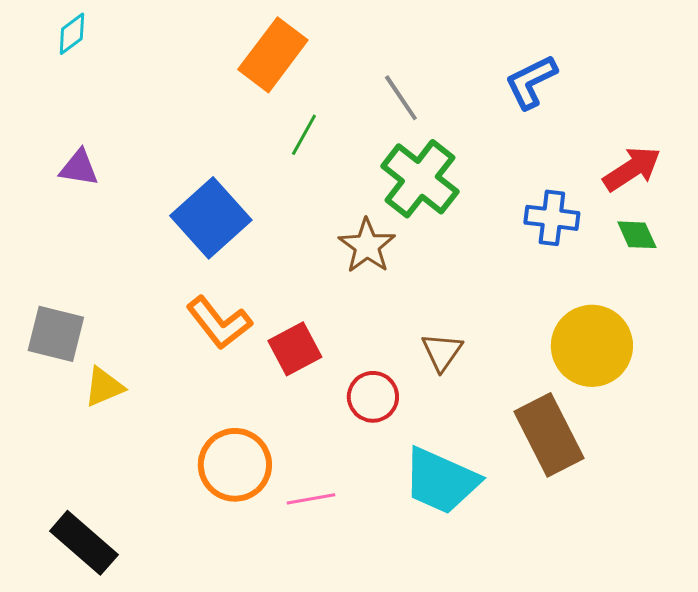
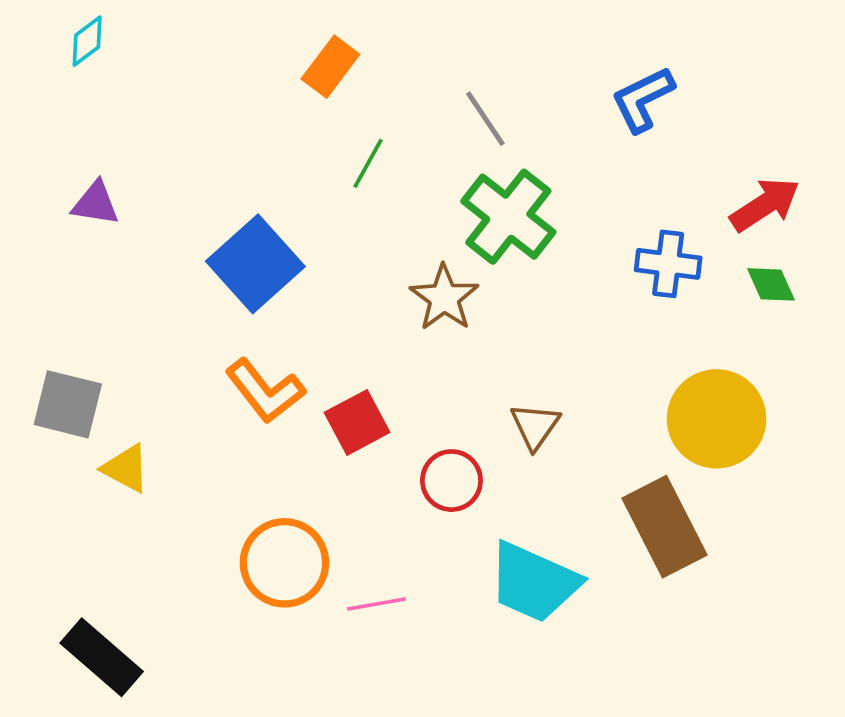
orange rectangle: (273, 55) -> (330, 67), size x0.7
yellow triangle: (104, 387) -> (126, 468), turned 51

